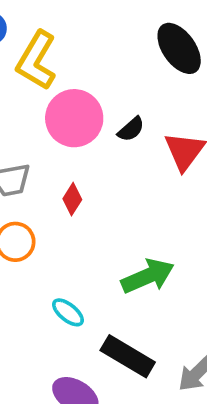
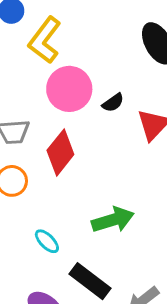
red diamond: (72, 199) -> (60, 152), size x1.8

